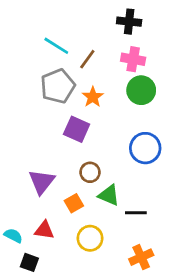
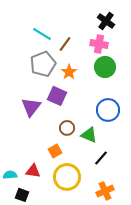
black cross: (129, 22) -> (106, 21), moved, turned 30
purple triangle: (42, 182) -> (31, 107), moved
green triangle: (109, 195) -> (89, 135), moved
black line: (136, 213) -> (101, 158), turned -49
cyan semicircle: (13, 236) -> (10, 175), turned -32
yellow circle: (90, 238) -> (67, 177), size x1.4

